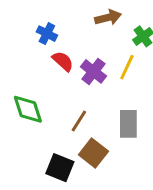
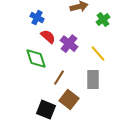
yellow line: (127, 67) -> (98, 54), moved, turned -66
green diamond: (28, 109) -> (36, 59), moved

